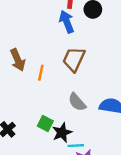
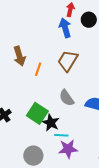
green square: (45, 123) -> (37, 113), size x1.5
black star: (62, 133) -> (51, 123), turned -30

